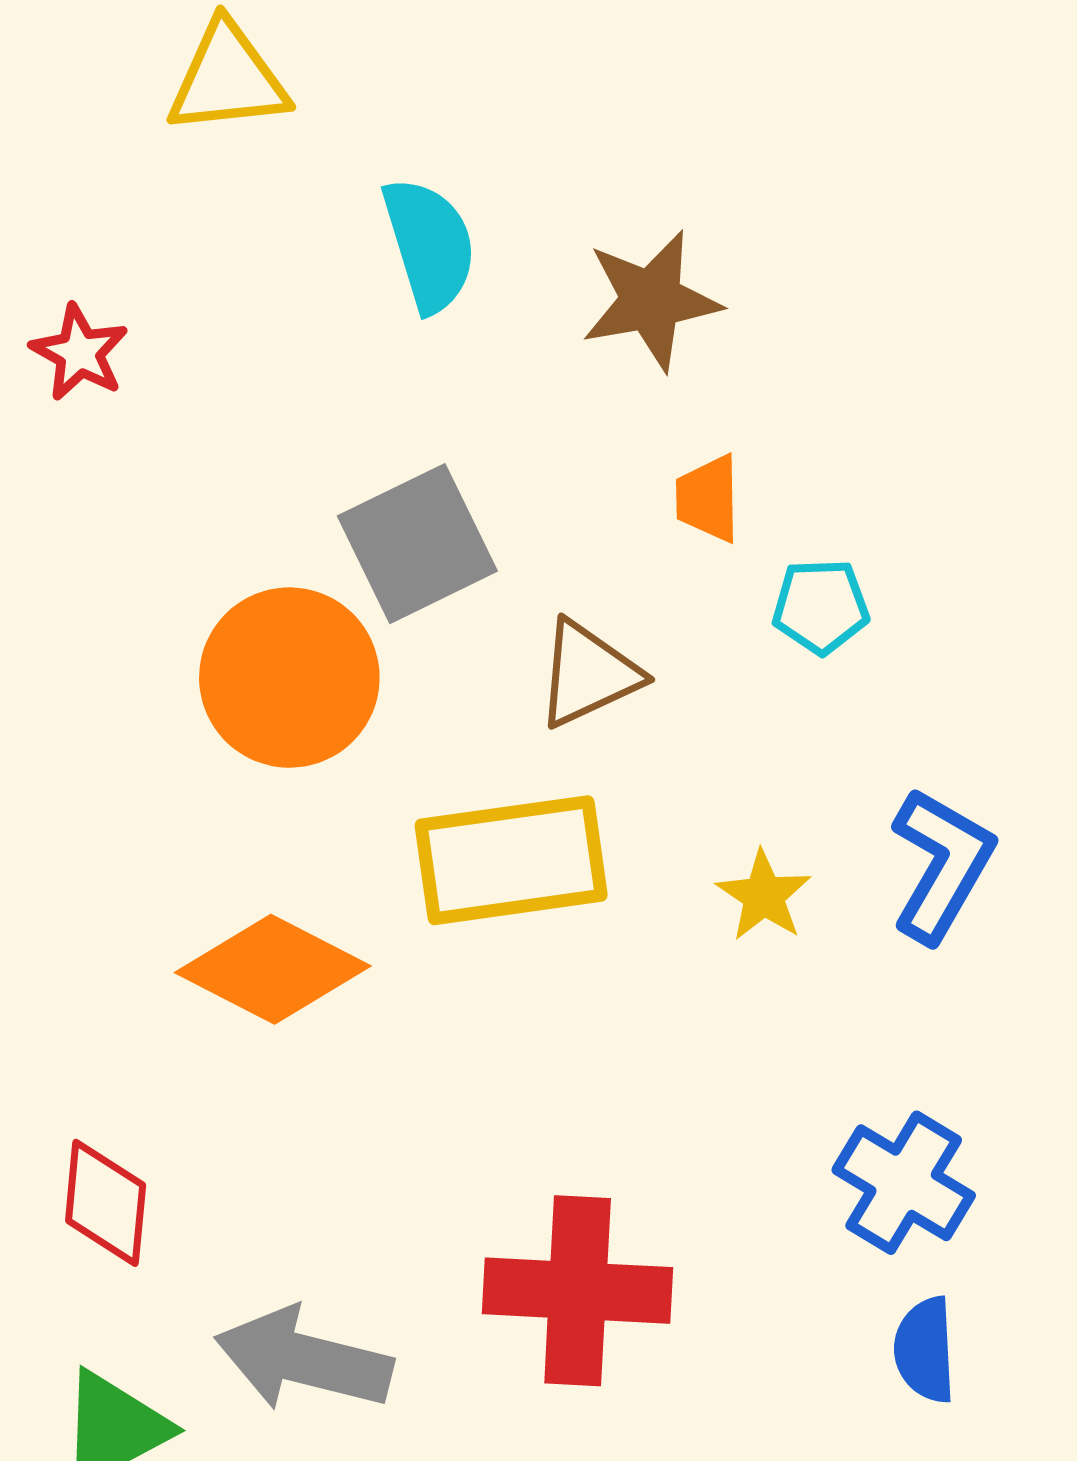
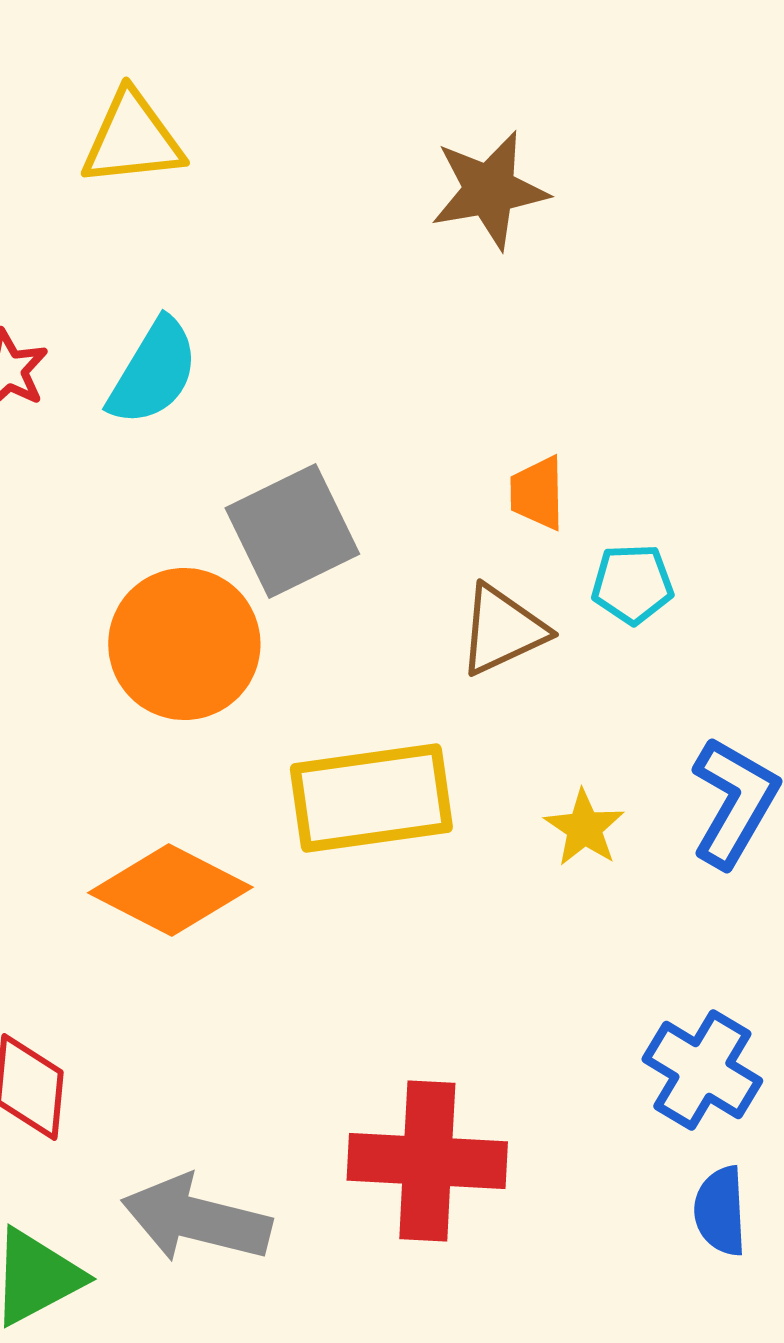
cyan semicircle: (429, 245) -> (153, 372), moved, turned 48
brown star: (651, 300) -> (489, 190), moved
brown triangle: (588, 674) -> (502, 630), moved

